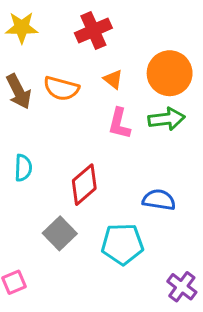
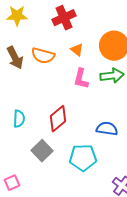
cyan semicircle: (23, 168) -> (19, 119), moved

